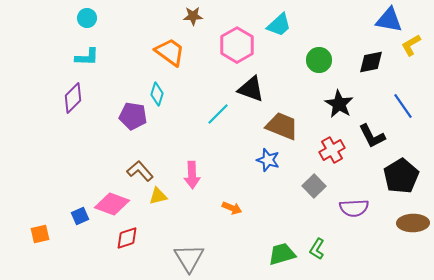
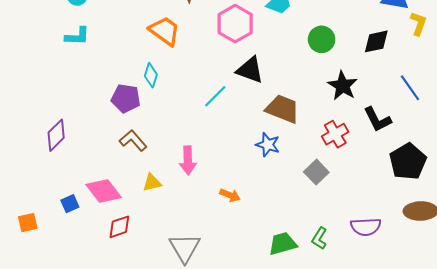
yellow L-shape: (411, 45) -> (418, 24), turned 140
purple diamond: (73, 98) -> (56, 135), moved
brown L-shape: (140, 171) -> (133, 140), moved
pink diamond: (112, 204) -> (104, 191), turned 32
purple semicircle: (354, 208) -> (366, 227), moved

